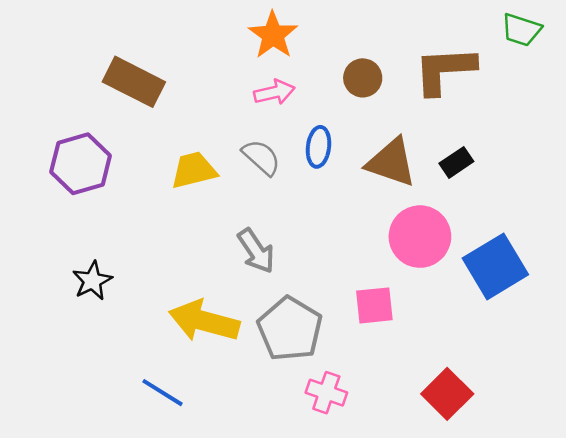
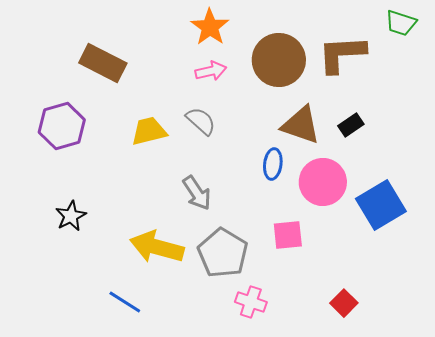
brown circle: (363, 78) -> (279, 60), size x1.8
blue ellipse: (319, 147) -> (273, 164), moved
red square: (447, 394) -> (344, 303), size x0.7

